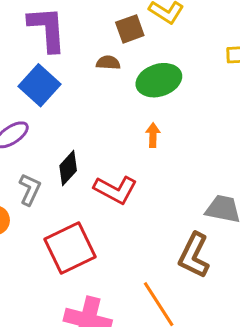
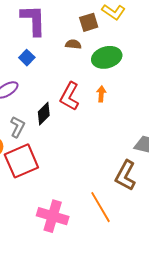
blue square: (40, 85) -> (27, 58), size x0.6
red L-shape: (115, 190) -> (70, 96), moved, turned 88
red square: (70, 248) -> (21, 161), moved

